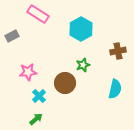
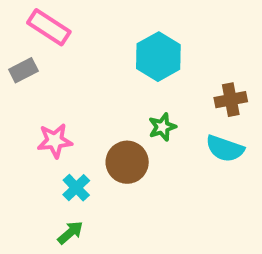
pink rectangle: (38, 14) -> (49, 27), moved
cyan semicircle: (115, 89) -> (225, 149), moved, turned 96

